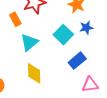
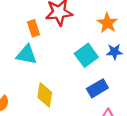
cyan triangle: (29, 42) -> (27, 55), moved, turned 42

